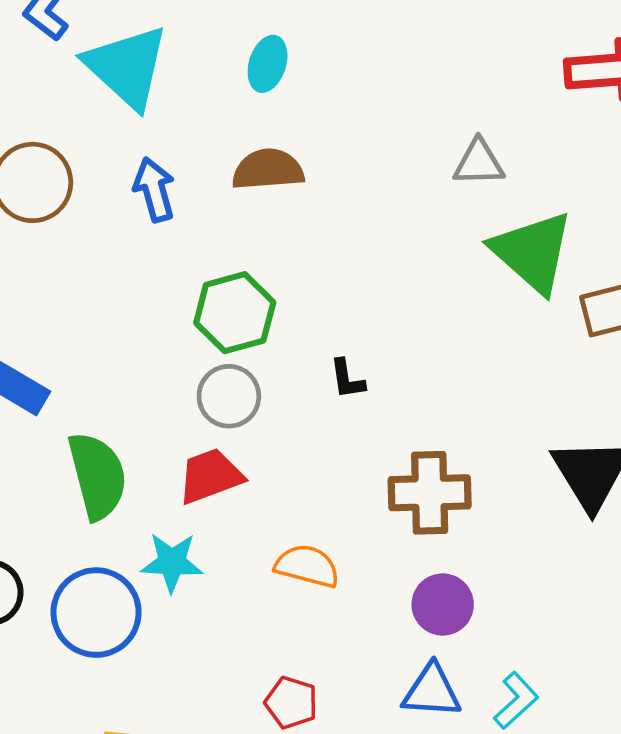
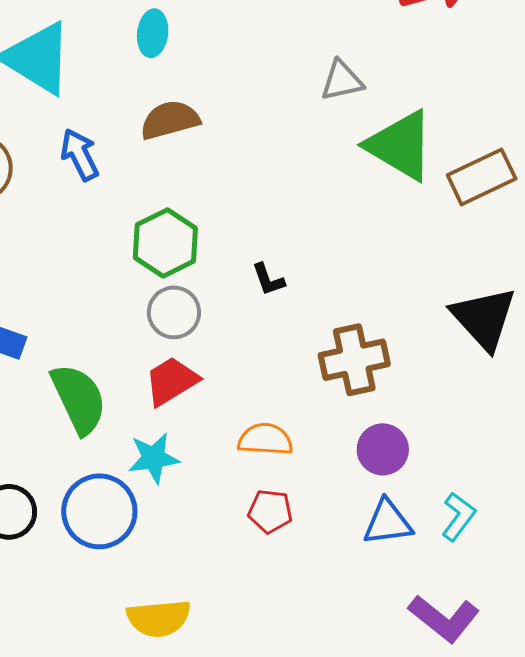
red pentagon: (291, 703) -> (270, 511), moved

